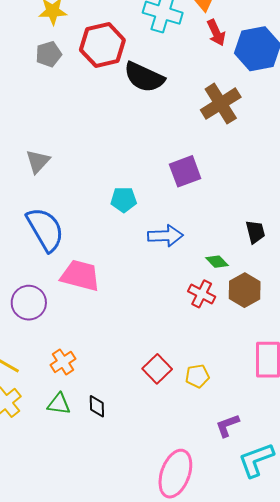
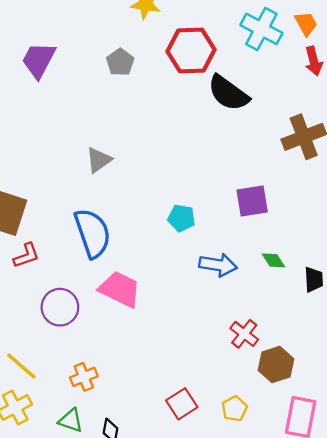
gray pentagon: (49, 54) -> (120, 62), moved, turned -30
green diamond: (217, 262) -> (273, 260), moved
brown hexagon: (245, 290) -> (276, 365), moved
yellow pentagon: (197, 376) -> (234, 409), moved, turned -30

